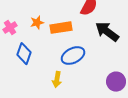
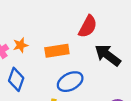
orange star: (37, 23) -> (21, 45), moved

